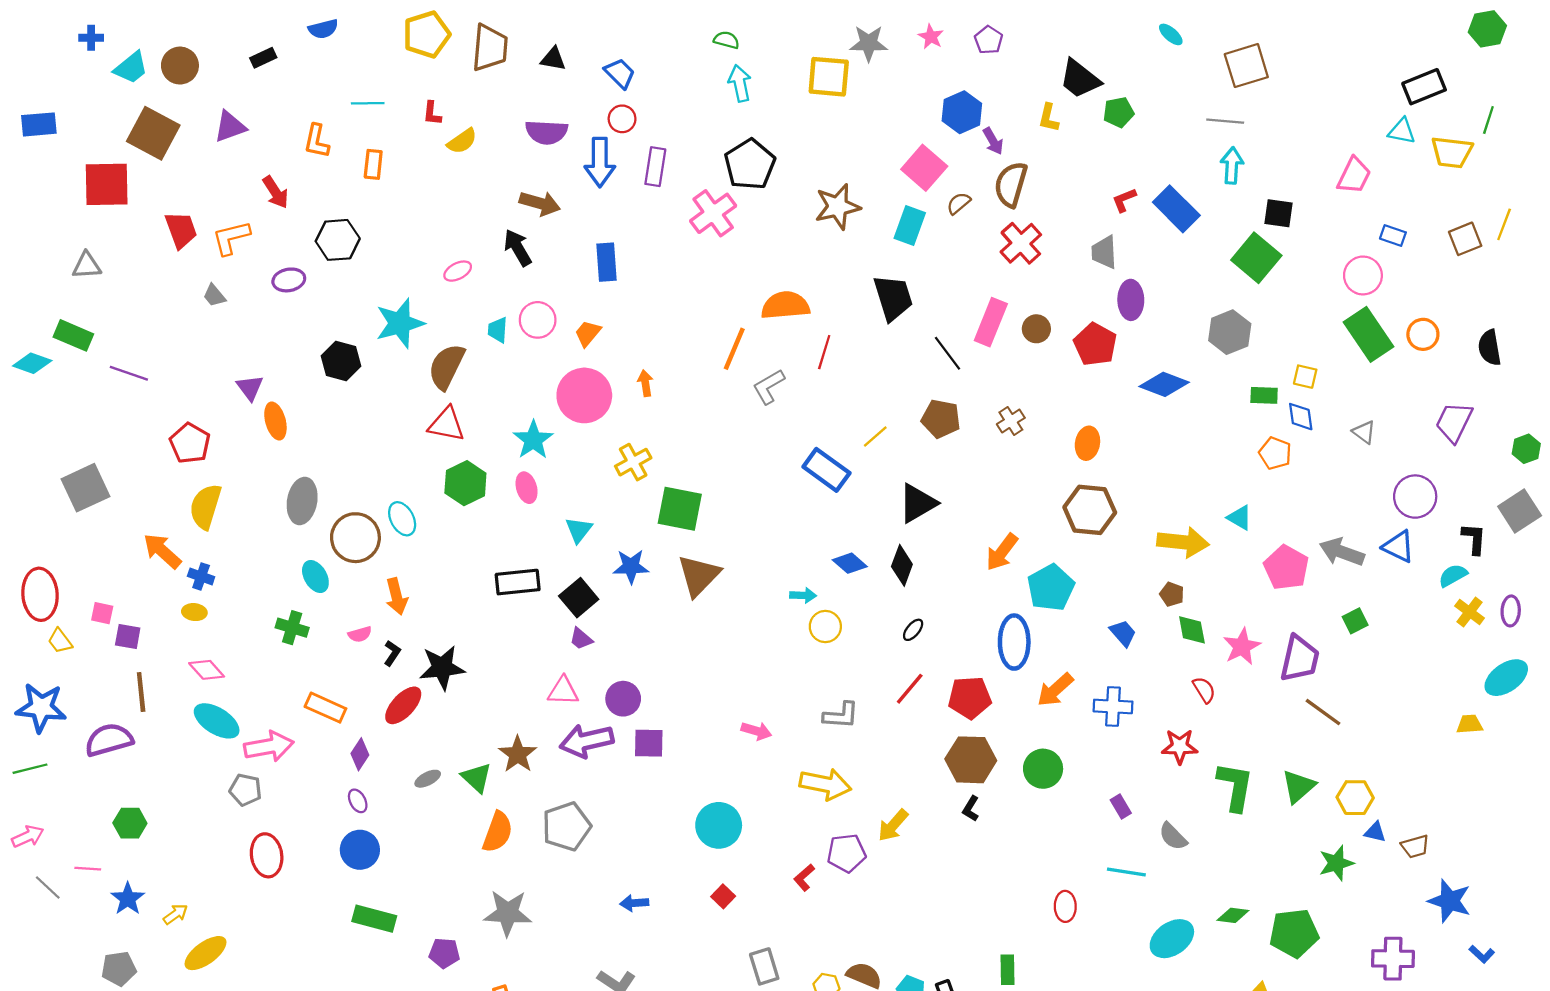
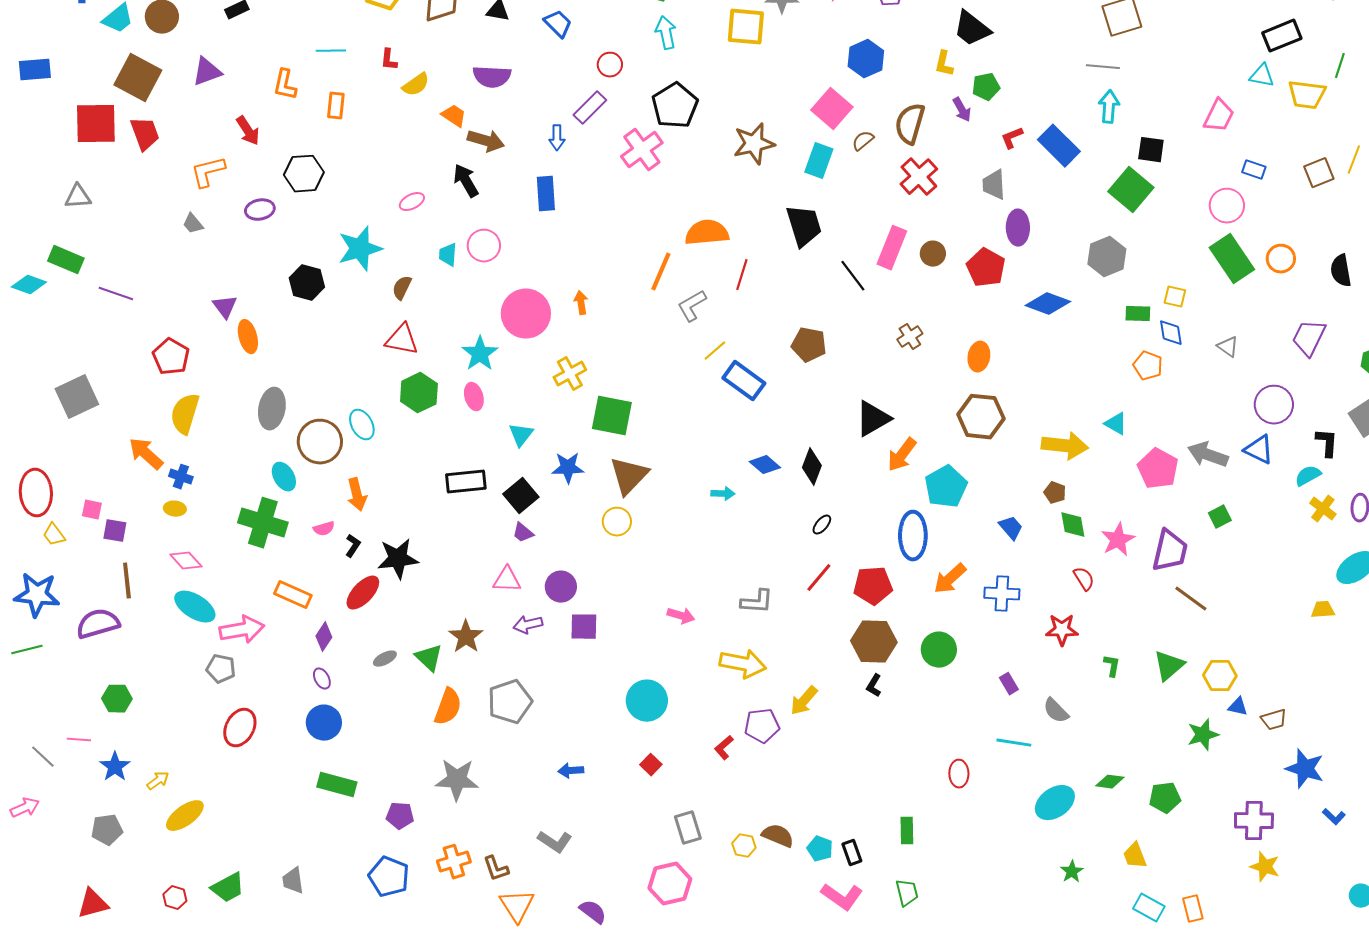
green pentagon: (1119, 112) -> (986, 87), moved
red circle: (622, 119) -> (610, 65), moved
purple arrow: (993, 141) -> (962, 110), moved
blue arrow: (600, 162) -> (557, 138), moved, size x0.6
purple rectangle: (655, 167) -> (590, 108), turned 36
red trapezoid: (181, 230) -> (145, 134), moved
orange trapezoid: (588, 333) -> (454, 116), moved, turned 84
brown semicircle: (447, 367) -> (402, 288), size x0.6
brown pentagon: (941, 419) -> (809, 345), moved
yellow line: (875, 437) -> (715, 351), moved
black triangle: (918, 503) -> (873, 419), moved
yellow circle: (825, 626) -> (617, 522), moved
green cross: (292, 628) -> (263, 523), size x1.6
purple arrow: (586, 741) -> (528, 625), size x0.6
green L-shape: (1235, 786) -> (1112, 666), size x0.5
pink arrow: (28, 836) -> (25, 808), moved
red ellipse: (267, 855) -> (240, 728), turned 36
green pentagon: (1294, 933) -> (1165, 798), size x0.7

